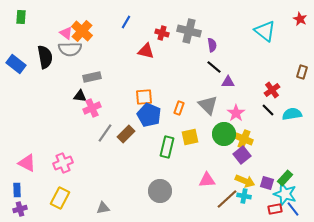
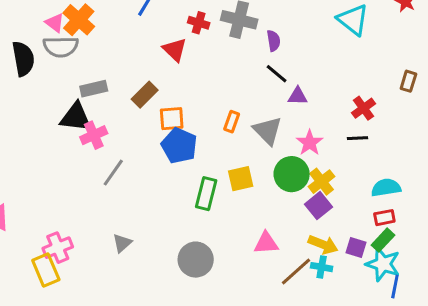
red triangle: (146, 51) -> (175, 50), turned 30
black triangle: (80, 96) -> (76, 117), size x1.6
orange rectangle: (179, 108) -> (232, 122), moved
black line: (268, 110) -> (358, 138), turned -48
cyan semicircle: (292, 114) -> (386, 188), moved
brown rectangle: (126, 134) -> (145, 95), moved
yellow cross: (244, 139) -> (322, 182), turned 30
pink cross: (63, 163) -> (58, 248), moved
yellow rectangle: (60, 198) -> (46, 270), turned -50
gray triangle: (103, 208) -> (122, 243), moved, turned -32
red rectangle: (275, 209) -> (384, 218), moved
blue line: (293, 209) -> (395, 287), turned 49

